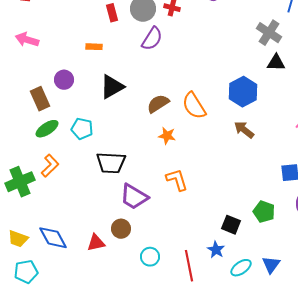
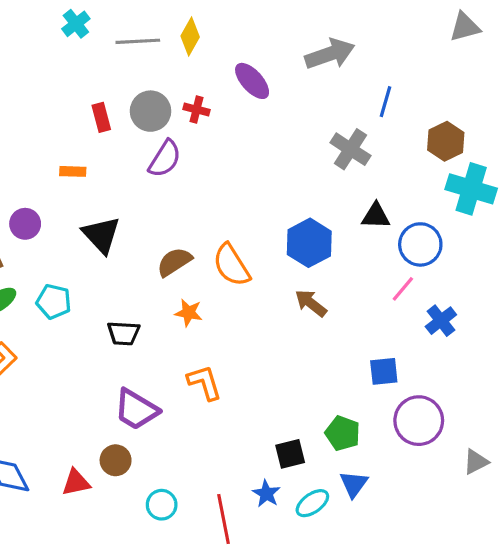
black triangle: (276, 63) -> (376, 216), moved
black triangle: (112, 87) -> (101, 235), turned -44
black trapezoid: (111, 163) -> (124, 333), moved, size x0.7
black square: (231, 225) -> (290, 454), turned -36
blue triangle: (271, 265) -> (354, 484), moved
cyan ellipse: (241, 268) -> (312, 503), moved

